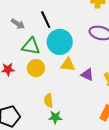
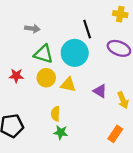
black line: (46, 20) -> (87, 29), moved
gray arrow: (18, 24) -> (32, 29), turned -32
yellow triangle: (68, 65) -> (68, 85), moved

